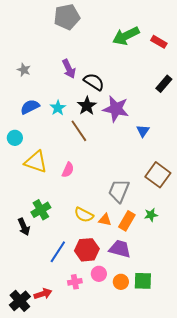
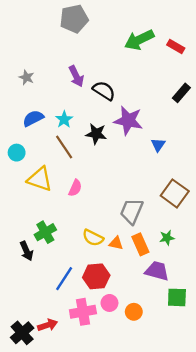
black star: (87, 106) -> (96, 134), moved, turned -30
brown line: (79, 131) -> (64, 147), moved
orange rectangle: (127, 221) -> (140, 244), turned -54
purple trapezoid: (120, 249) -> (157, 271), moved
green square: (143, 281) -> (177, 297), moved
pink cross: (75, 282) -> (83, 312), size x1.6

